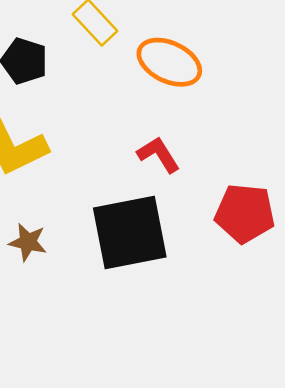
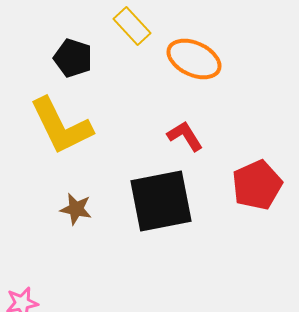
red pentagon: (245, 213) -> (257, 185), turned -30

